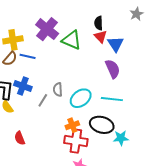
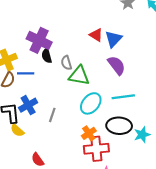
black semicircle: (99, 23) -> (47, 56), moved
green triangle: (72, 40) -> (79, 76), moved
blue triangle: (116, 44) -> (113, 39), turned 30
blue cross: (23, 86) -> (28, 105), turned -36
gray semicircle: (58, 90) -> (66, 63), moved

